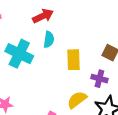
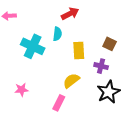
red arrow: (43, 16) -> (70, 14), moved
yellow semicircle: (77, 100) -> (71, 81), moved

